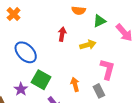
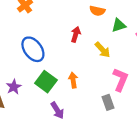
yellow arrow: (88, 45) -> (103, 50), turned 56
orange arrow: (75, 84) -> (73, 80), moved
purple star: (21, 89) -> (14, 87), moved

